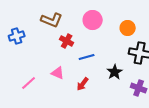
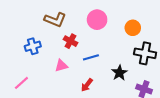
blue cross: (17, 36) -> (33, 46), moved
pink triangle: (58, 73) -> (61, 66), moved, turned -40
pink line: (29, 83) -> (21, 83), moved

